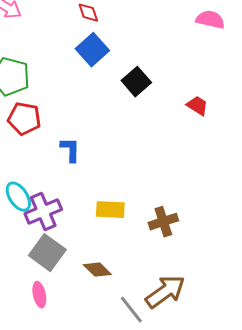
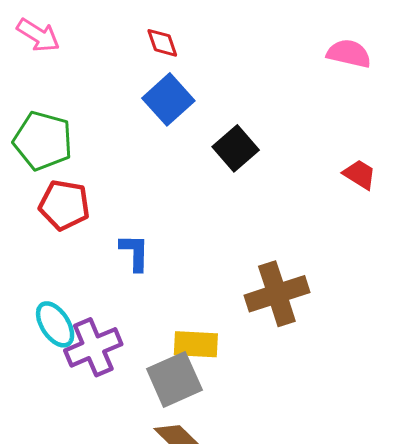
red trapezoid: (197, 106) -> (360, 174), moved
brown cross: (163, 222) -> (277, 294), moved, size x1.4
gray square: (47, 253) -> (174, 379), moved, turned 30

